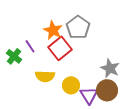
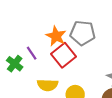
gray pentagon: (78, 27) -> (83, 33), turned -30

